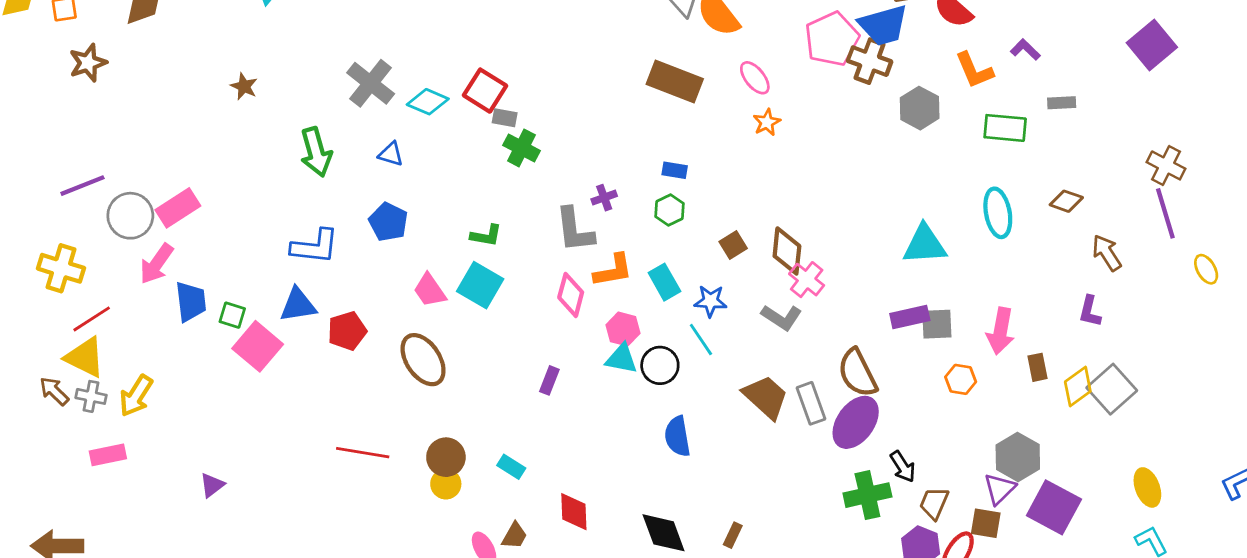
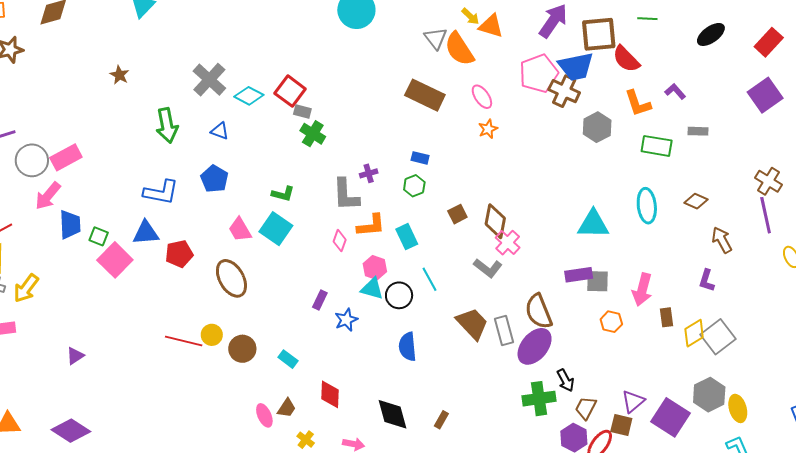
pink diamond: (571, 295) -> (340, 241), size x0.7
blue star: (710, 301) -> (346, 320), moved, turned -30
gray hexagon: (1018, 457) -> (709, 395), moved
yellow circle: (446, 484) -> (212, 335), moved

